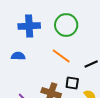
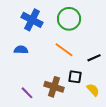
blue cross: (29, 26) -> (32, 20), turned 30

